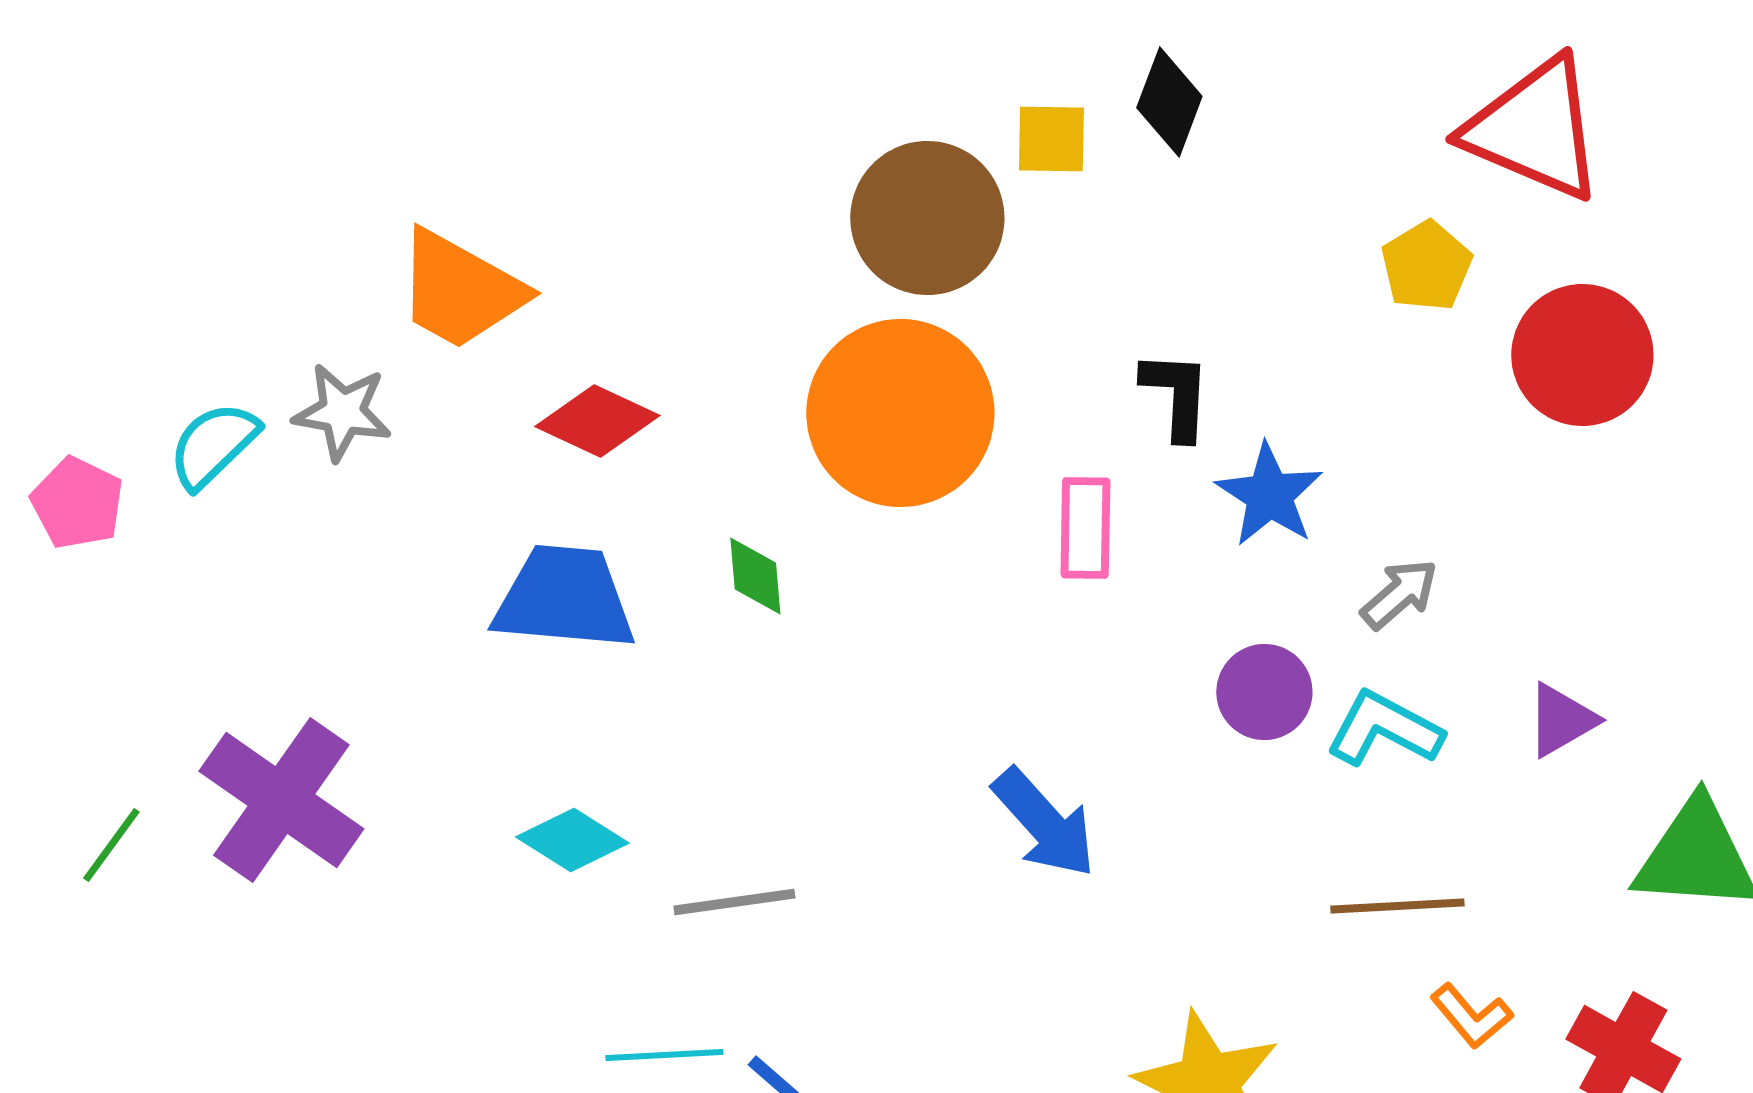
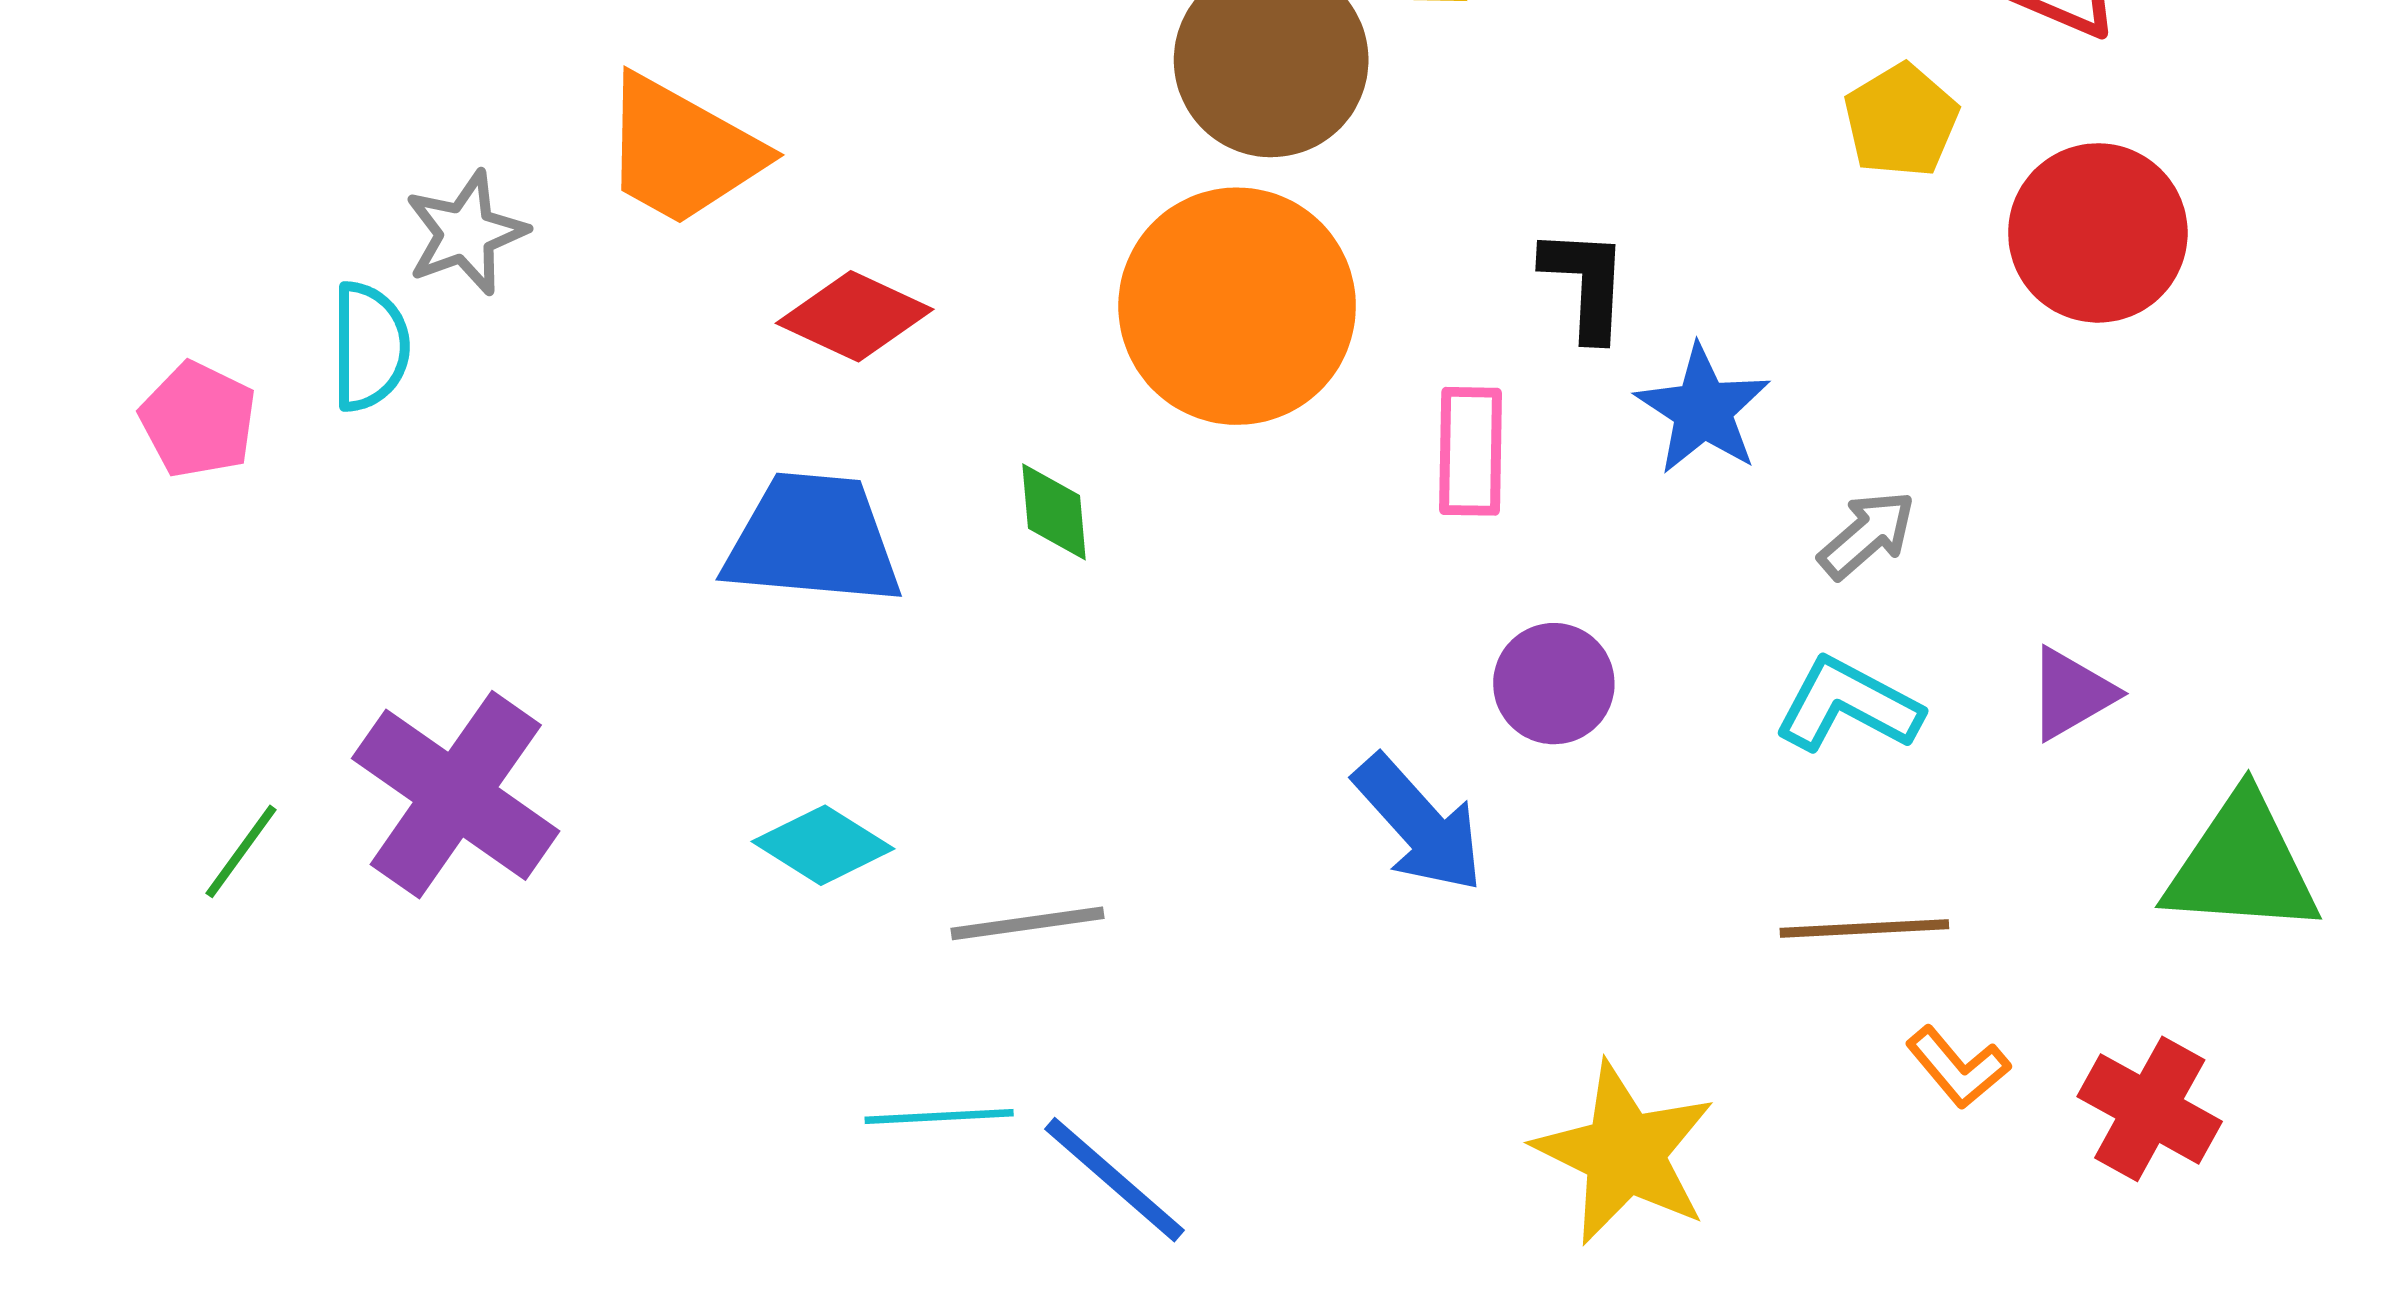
gray star: (342, 412) -> (466, 233), moved, turned -30
cyan semicircle: (213, 445) -> (370, 347), turned 134
purple circle: (1264, 692) -> (1554, 684), moved

